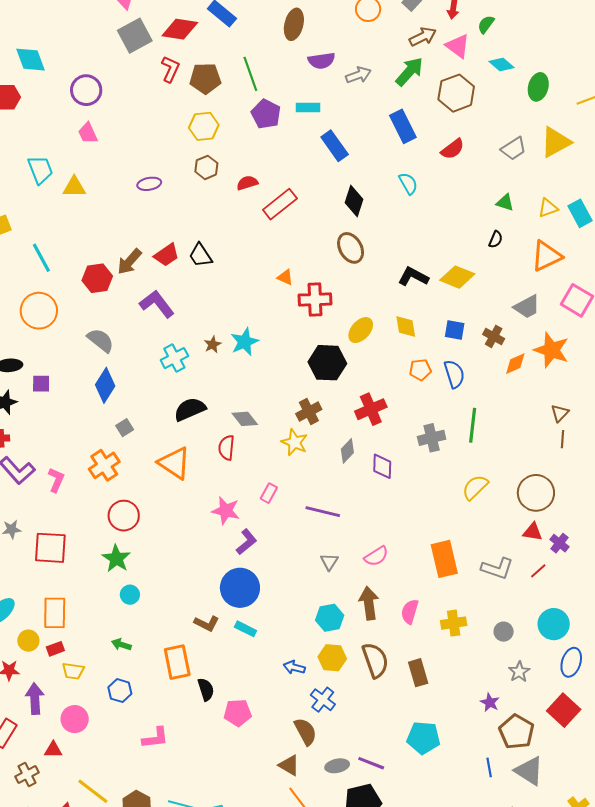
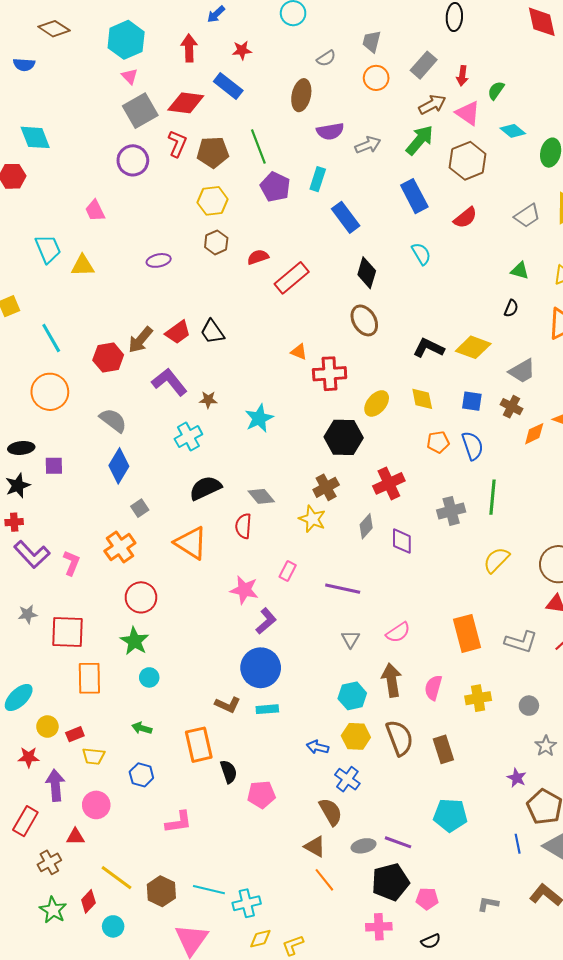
purple circle: (86, 90) -> (133, 160), moved
cyan rectangle: (308, 107) -> (318, 179), turned -70
gray trapezoid: (527, 307) -> (522, 371), moved
brown star: (213, 344) -> (208, 400), moved, turned 30
orange rectangle: (55, 613) -> (89, 678), moved
cyan rectangle: (246, 629) -> (267, 709), turned -30

